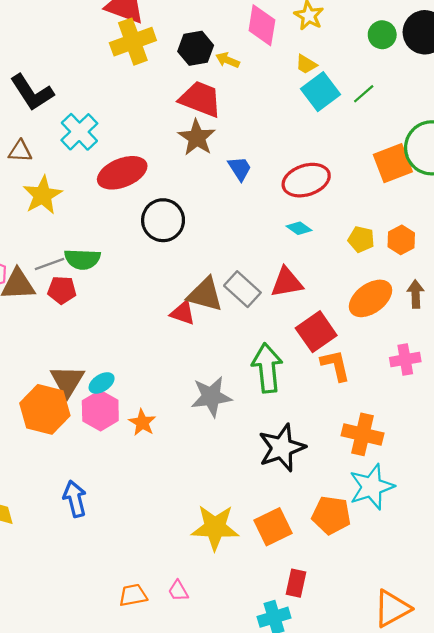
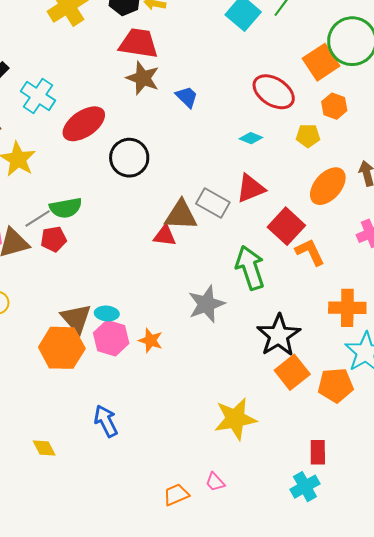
red ellipse: (306, 180) -> (274, 92), moved, turned 63
orange hexagon: (401, 240) -> (334, 106), moved
cyan ellipse: (102, 383) -> (107, 313), turned 50
orange square: (273, 527) -> (292, 372), moved

